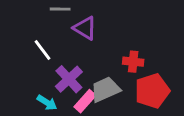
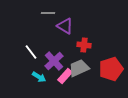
white line: (43, 50) -> (31, 52), moved
red cross: (133, 62) -> (84, 45), moved

